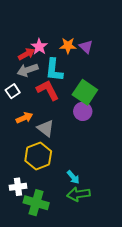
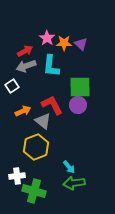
pink star: (39, 47) -> (47, 38), moved
red L-shape: (48, 90) -> (52, 105), moved
green square: (85, 92) -> (80, 87), turned -35

